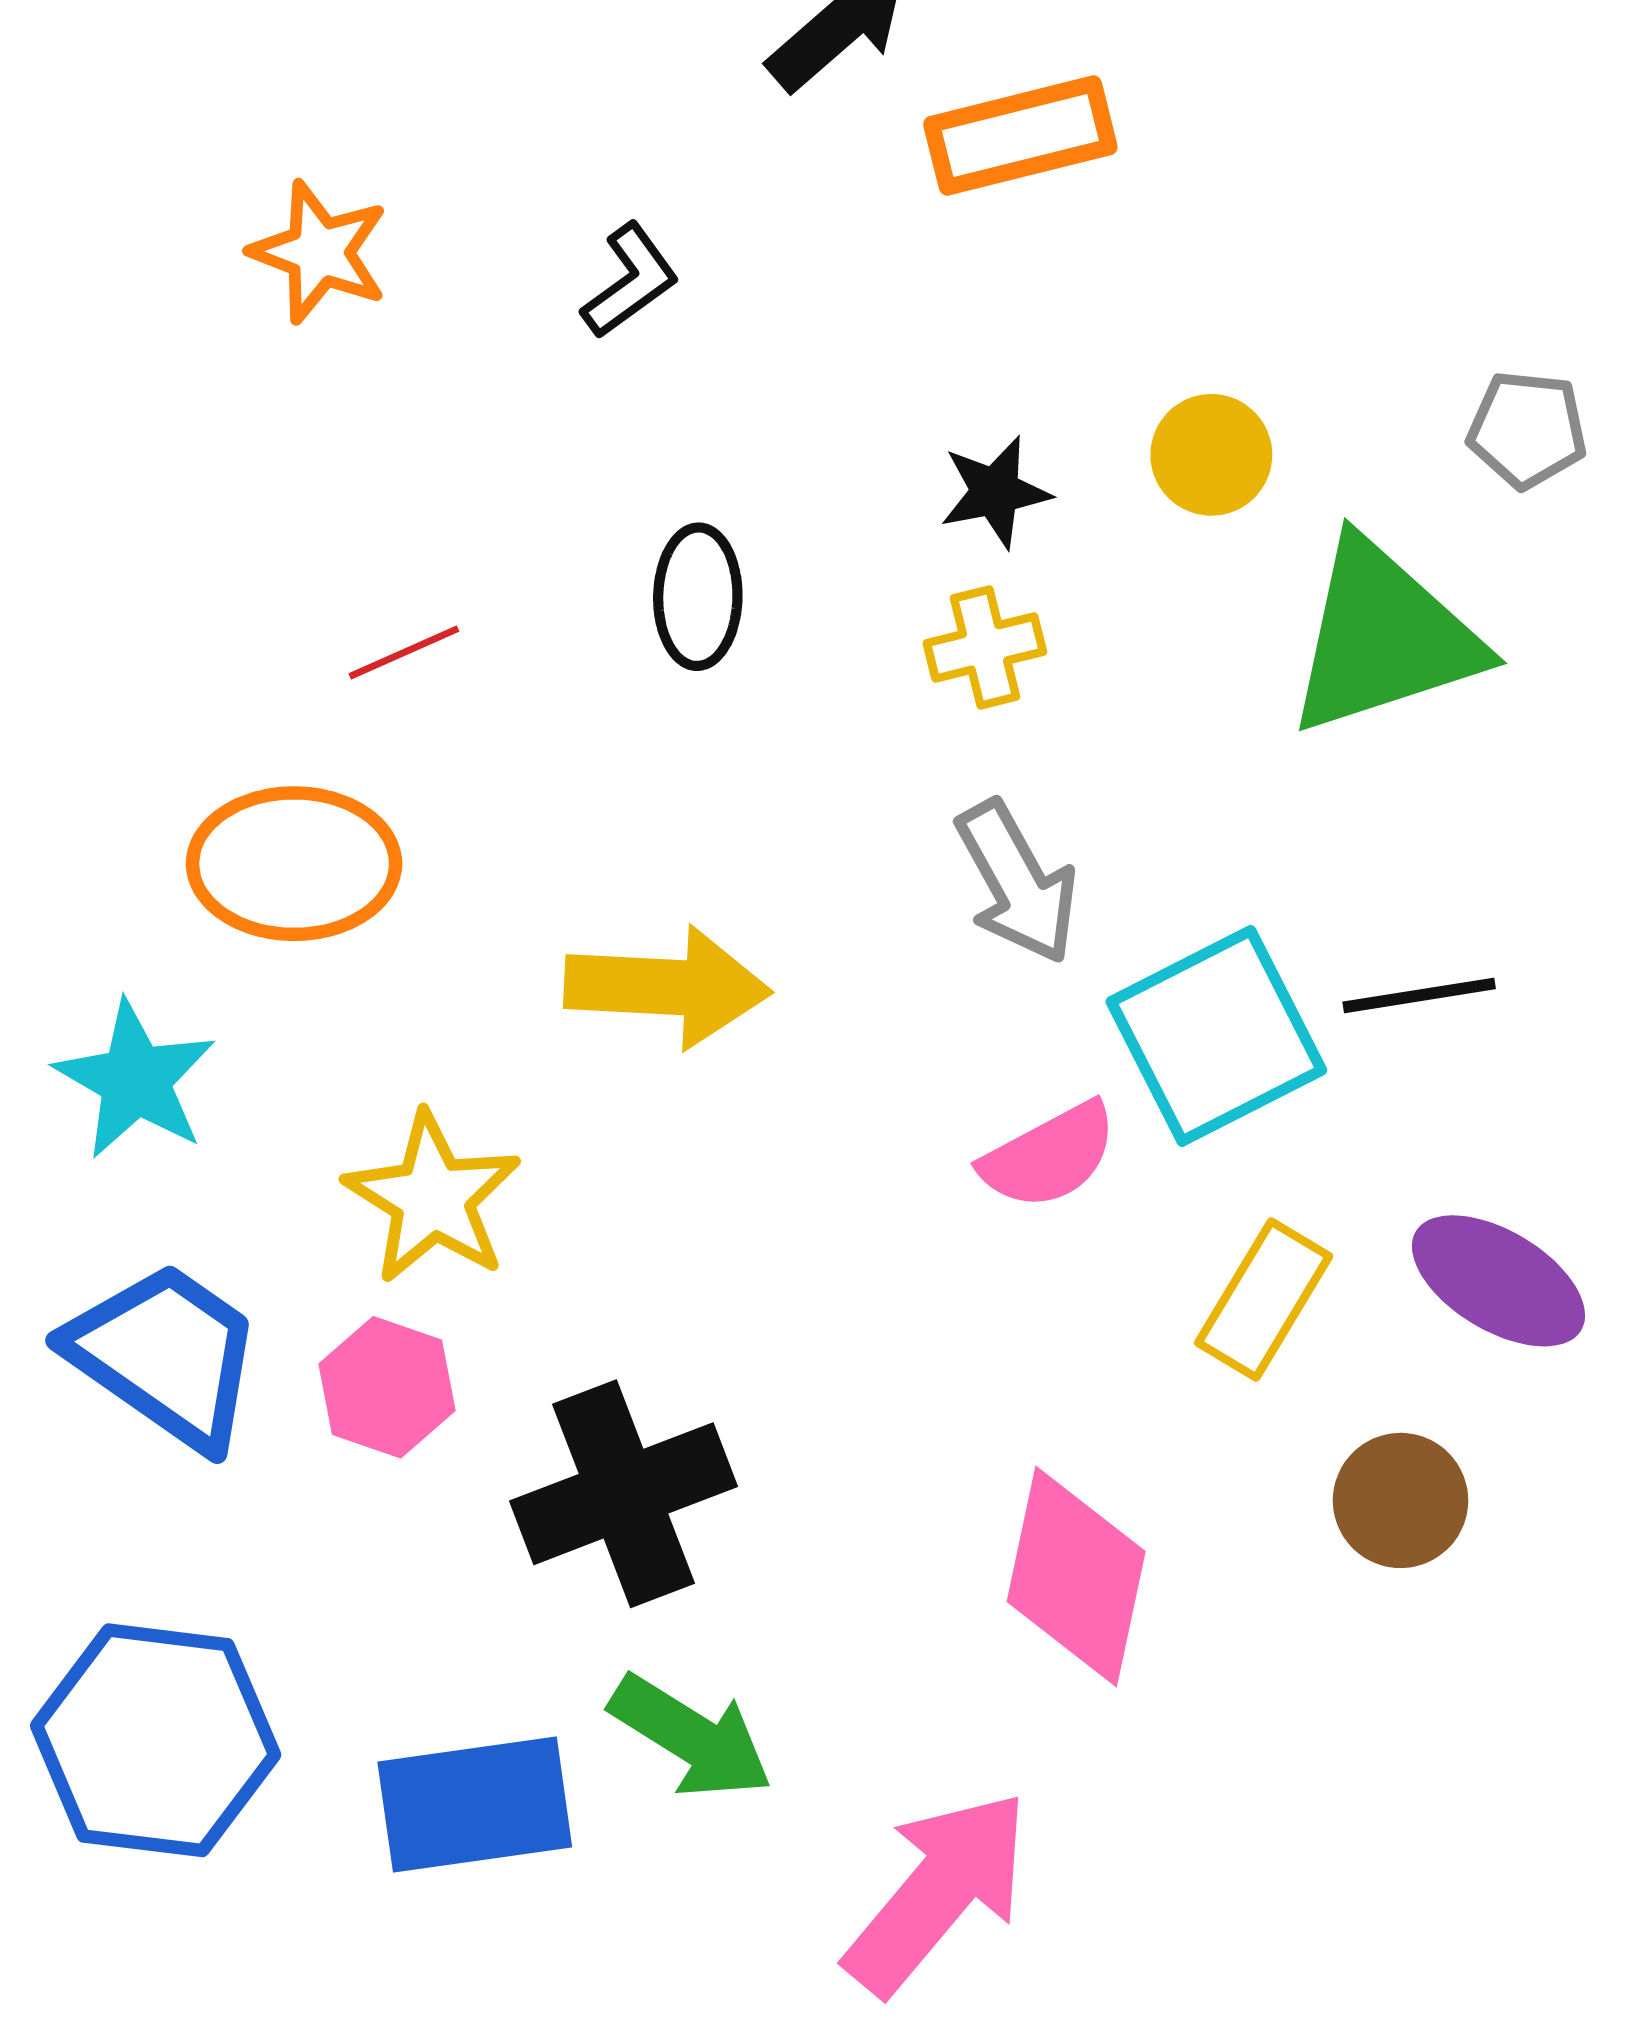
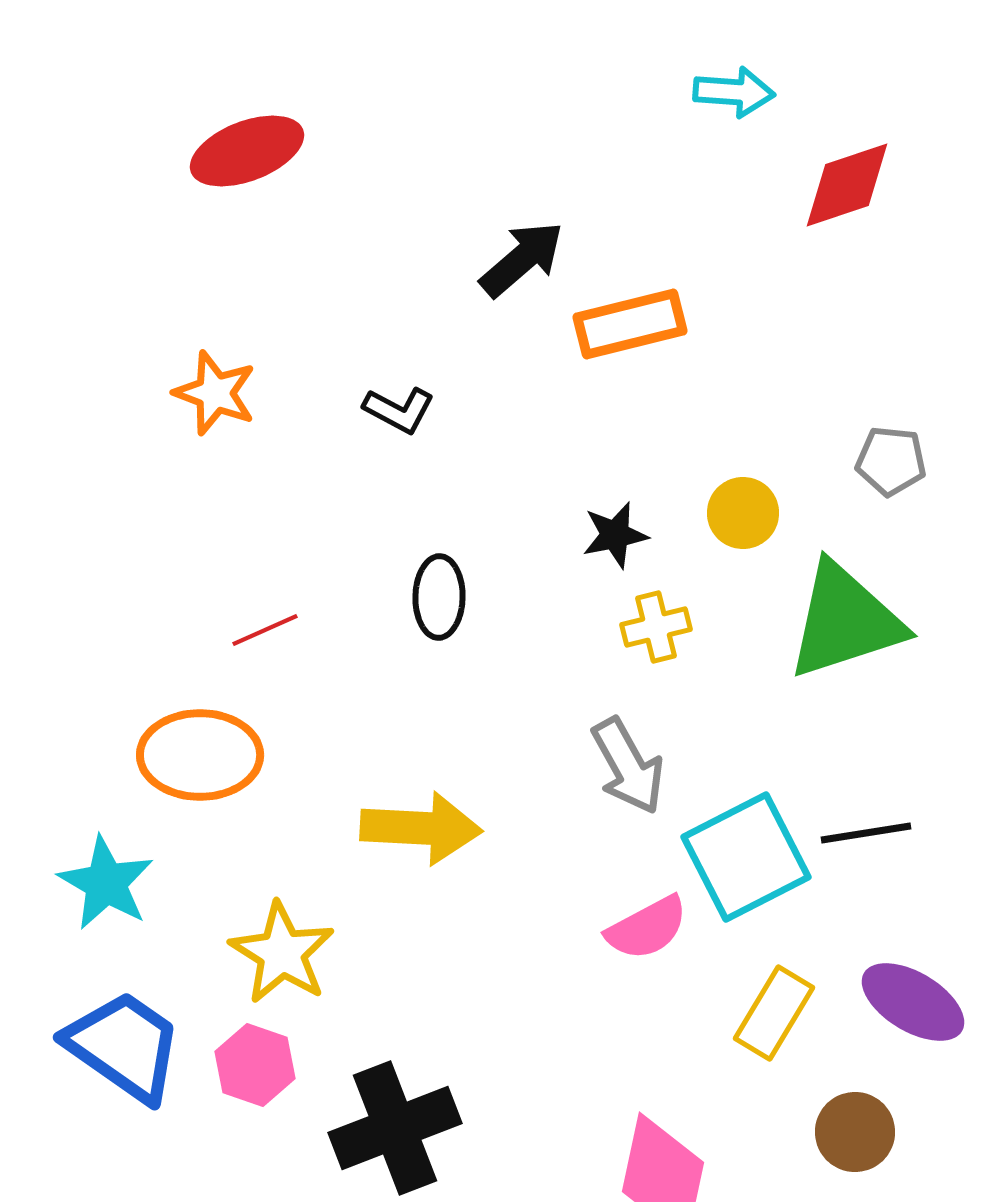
black L-shape: (630, 281) -> (399, 410), turned 64
gray pentagon: (1527, 430) -> (891, 461), moved
yellow cross: (985, 647) -> (656, 627), moved

